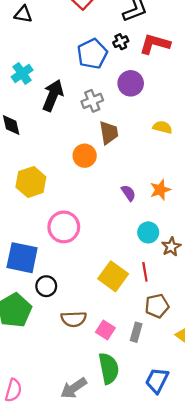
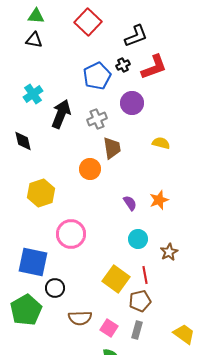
red L-shape: (155, 44) -> (154, 67), turned 144
cyan circle: (148, 232) -> (138, 239), moved
brown pentagon: (157, 306) -> (140, 301), moved

